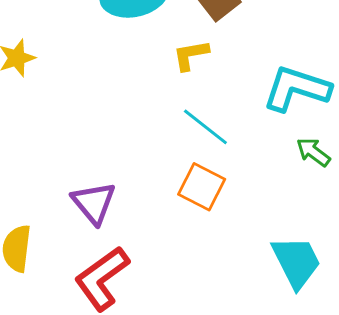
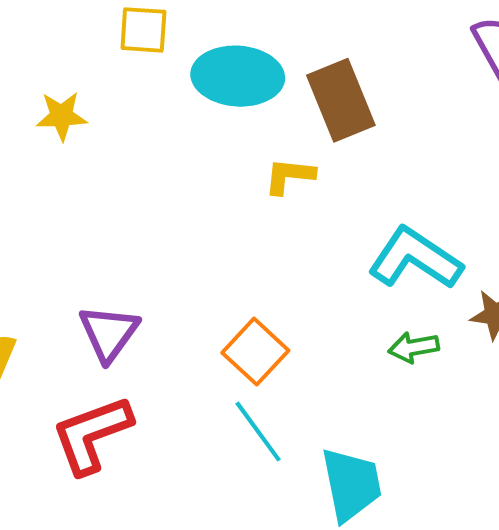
cyan line: (205, 127) -> (258, 431), moved
green arrow: (313, 152) -> (414, 347), turned -63

